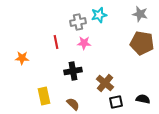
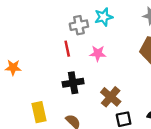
red line: (56, 42) -> (67, 49), moved
pink star: (84, 43) -> (98, 53), moved

